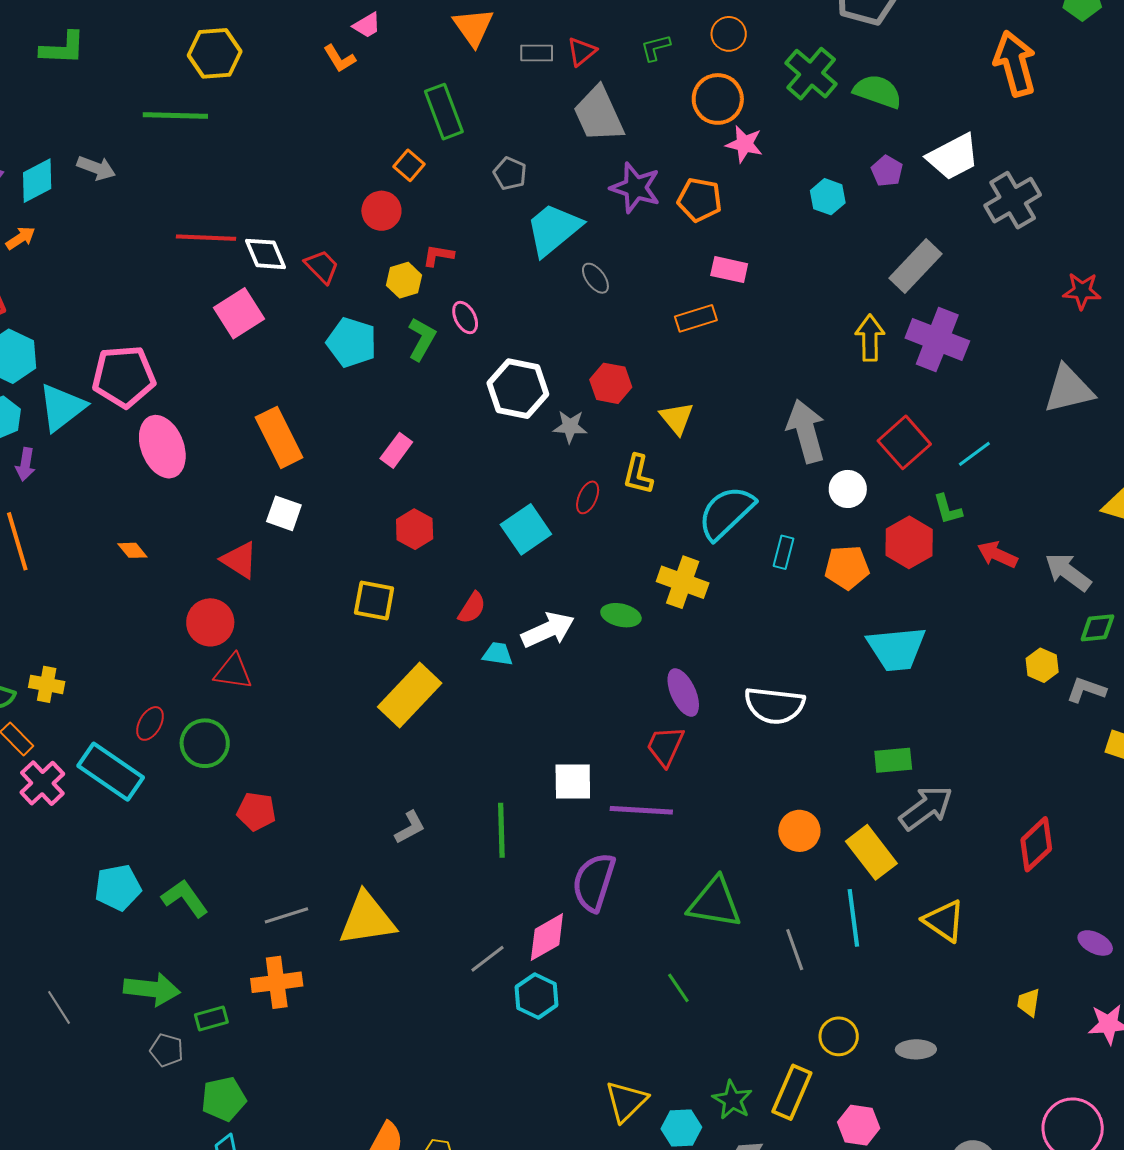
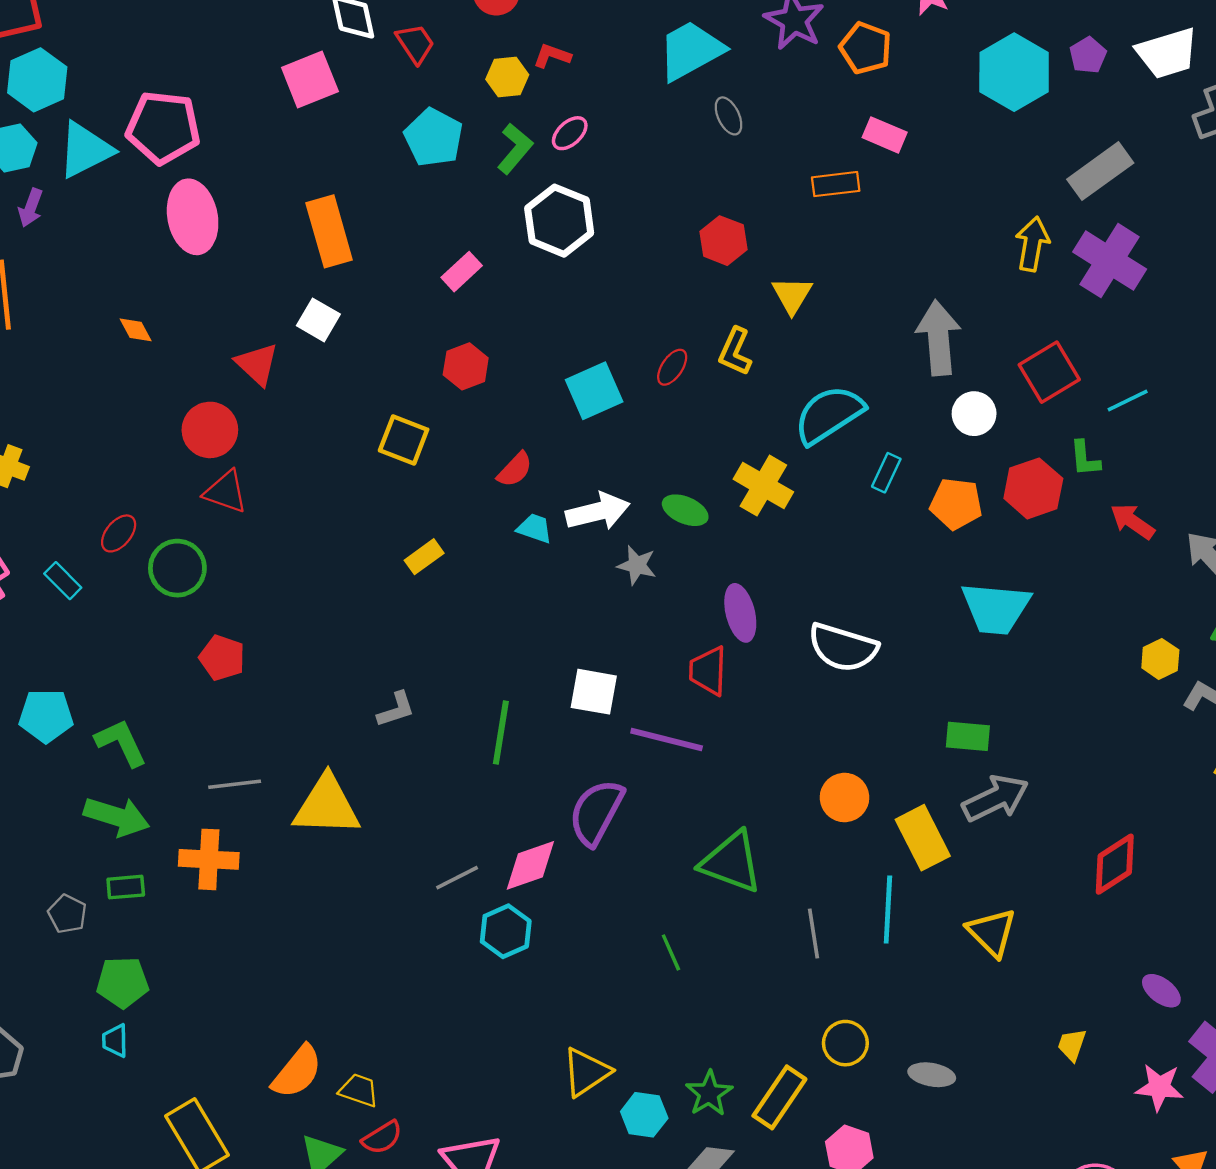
cyan hexagon: (828, 197) -> (1014, 72), size x1.8
pink ellipse: (465, 317) -> (570, 133), turned 64
white hexagon: (518, 389) -> (559, 221), moved
gray star: (570, 427) -> (637, 565), moved
yellow rectangle: (410, 695) -> (424, 557), size x0.5
red trapezoid: (665, 746) -> (708, 671), turned -33
cyan rectangle: (111, 772) -> (63, 581), size x0.5
green arrow: (152, 989) -> (117, 816), moved

